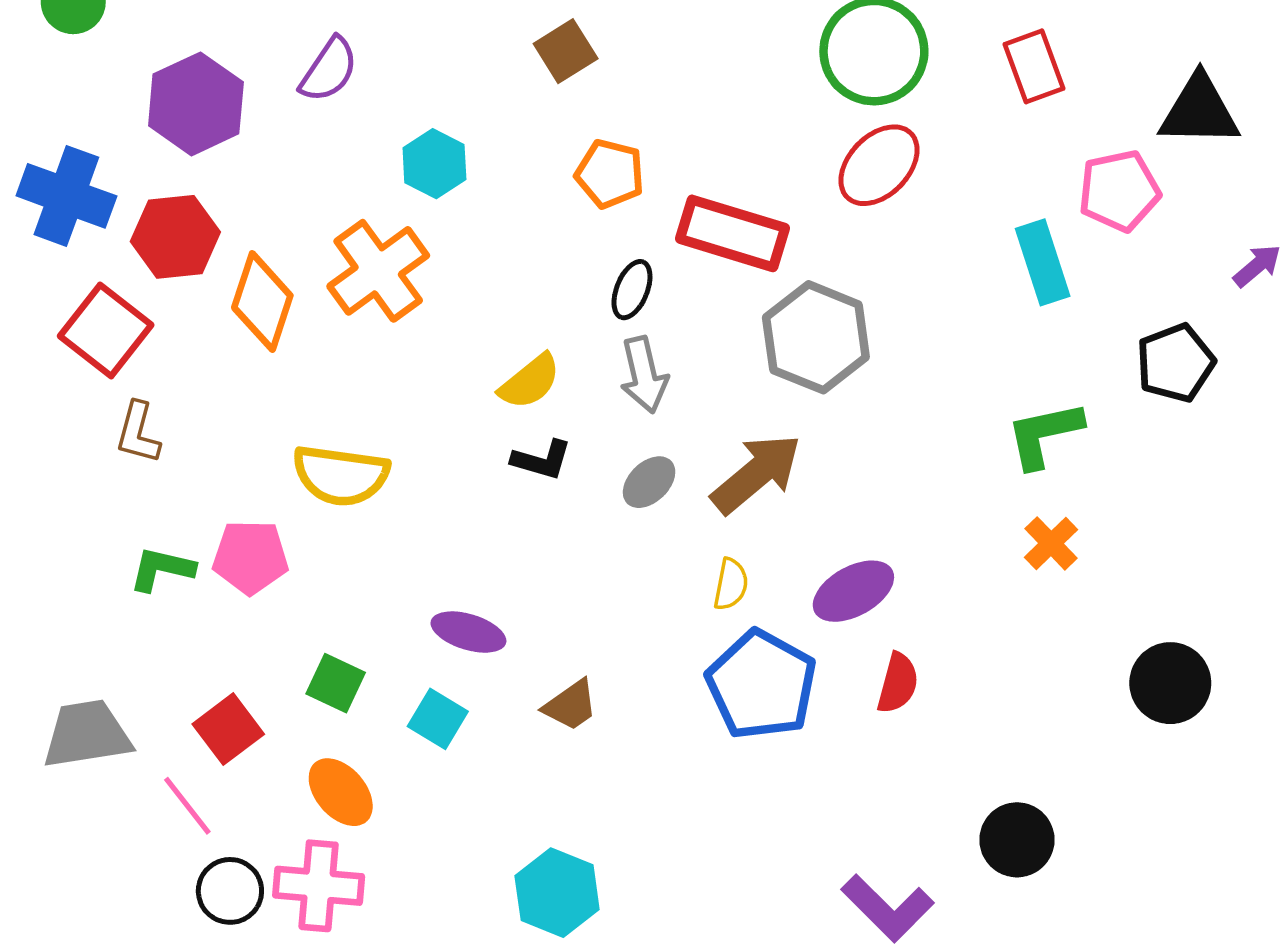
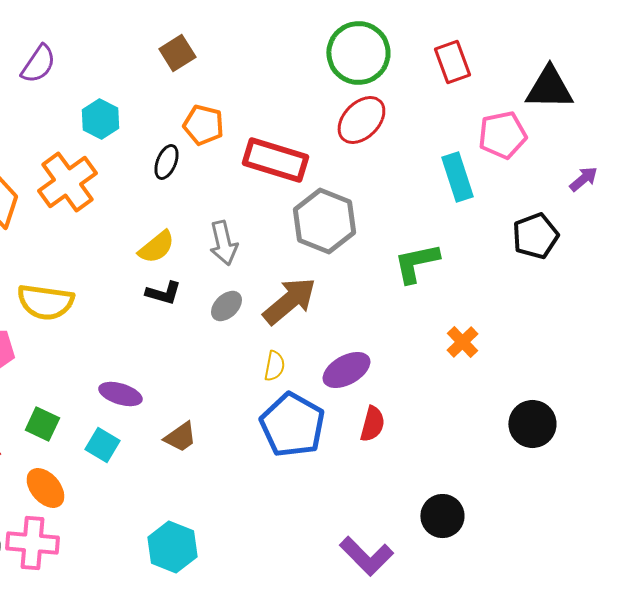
black ellipse: (632, 290) -> (166, 162), moved
green L-shape: (1044, 434) -> (416, 263), moved

